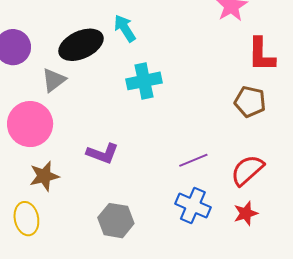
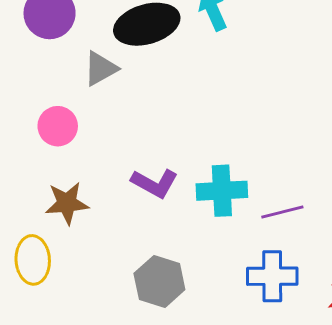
cyan cross: (144, 81) -> (222, 191), moved
pink circle: (30, 124) -> (58, 126), size x0.6
blue cross: (193, 205) -> (272, 276), turned -32

